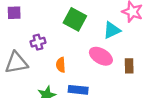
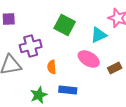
purple cross: (38, 42) -> (31, 46), size x1.5
brown rectangle: (129, 66) -> (115, 68), turned 64

